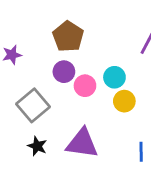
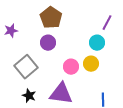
cyan circle: (114, 77) -> (97, 43), moved
pink circle: (85, 86) -> (71, 67), moved

